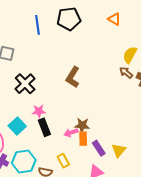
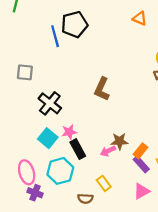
black pentagon: (69, 19) -> (74, 24), moved
cyan square: (17, 126) -> (48, 138), moved
orange rectangle: (83, 139) -> (141, 151), moved, turned 48
cyan hexagon: (24, 161) -> (60, 171), moved

